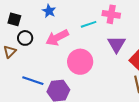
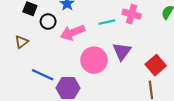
black circle: (25, 38) -> (48, 21), moved
purple triangle: (116, 44) -> (122, 51), moved

